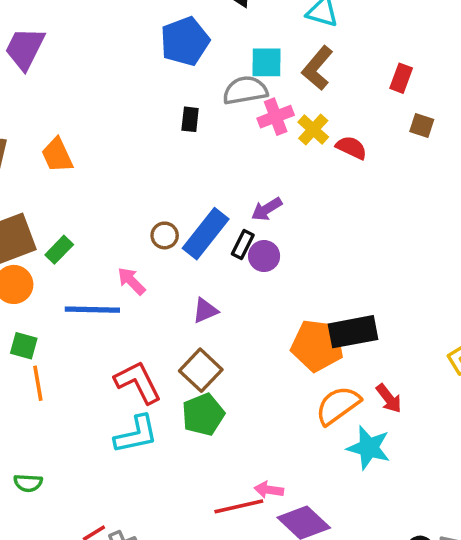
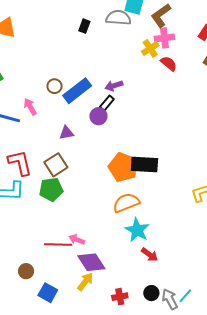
pink cross: (276, 117) -> (164, 38), moved
black rectangle: (243, 245) -> (107, 103), moved
purple circle: (264, 256) -> (98, 116), moved
red arrow: (389, 398) -> (150, 255), moved, turned -30

